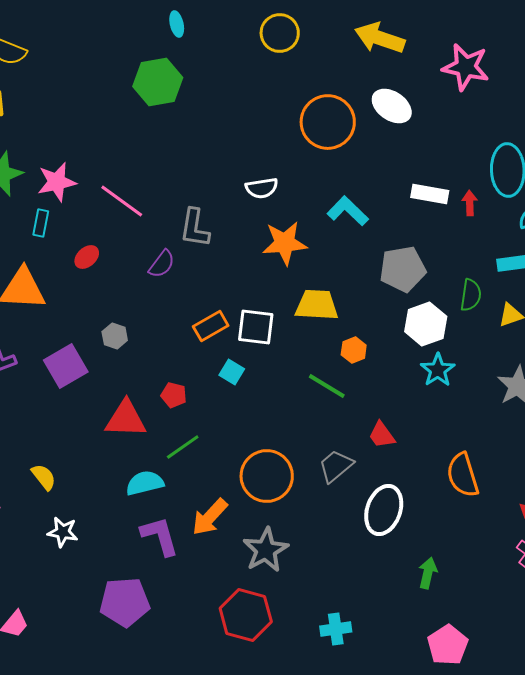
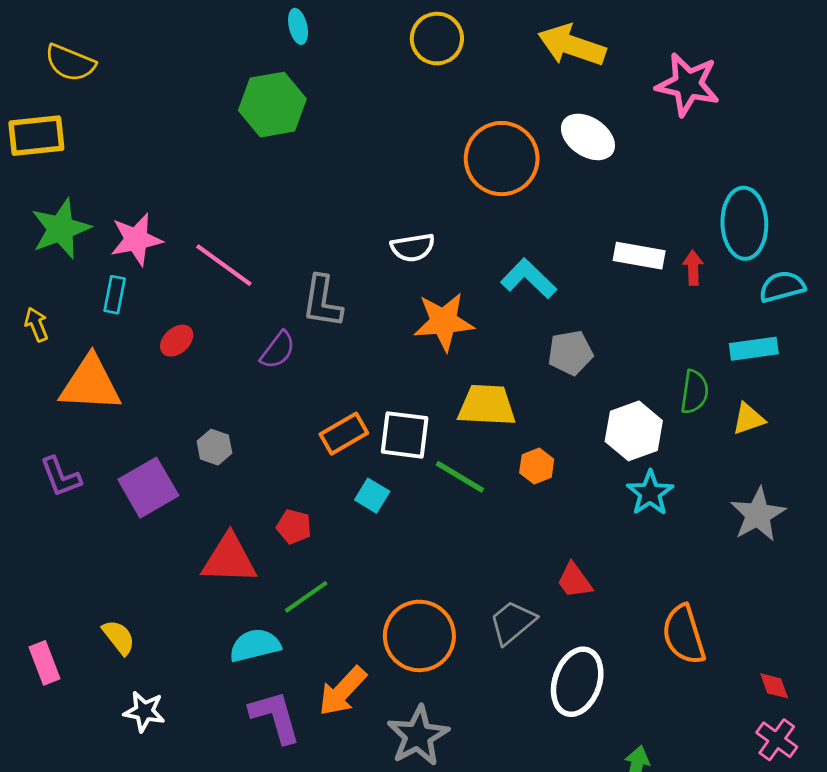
gray pentagon: (403, 269) -> (570, 353), moved, size x0.7
green line: (327, 386) -> (460, 477), moved

